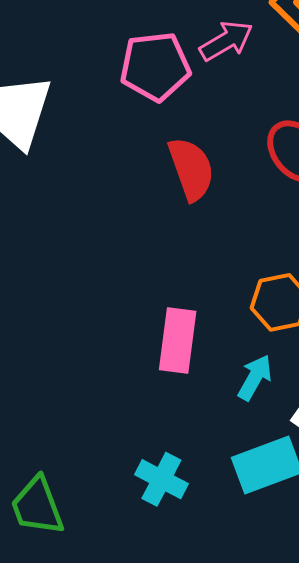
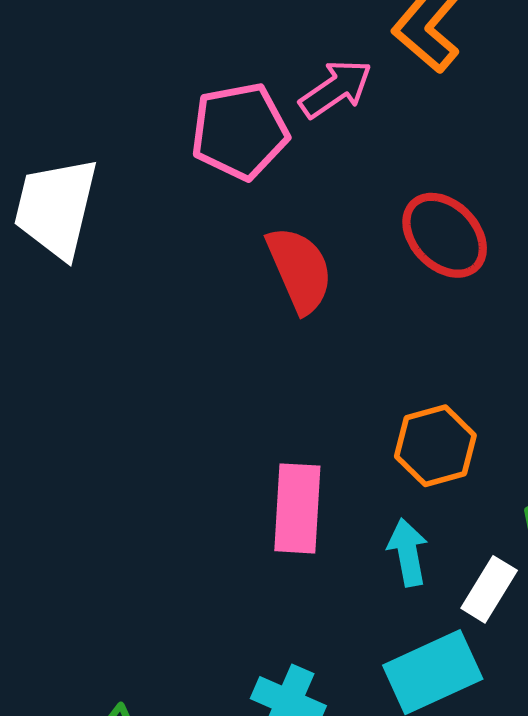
cyan arrow: (255, 378) -> (408, 552), turned -36

